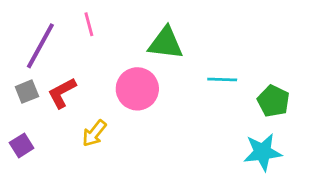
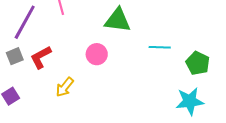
pink circle: (137, 89) -> (97, 54), size x0.7

